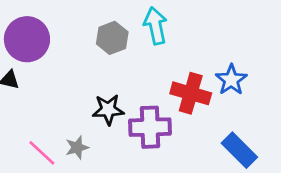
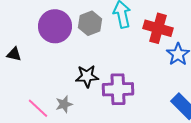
purple circle: (27, 39) -> (55, 26), moved
red cross: (191, 93) -> (158, 28), moved

